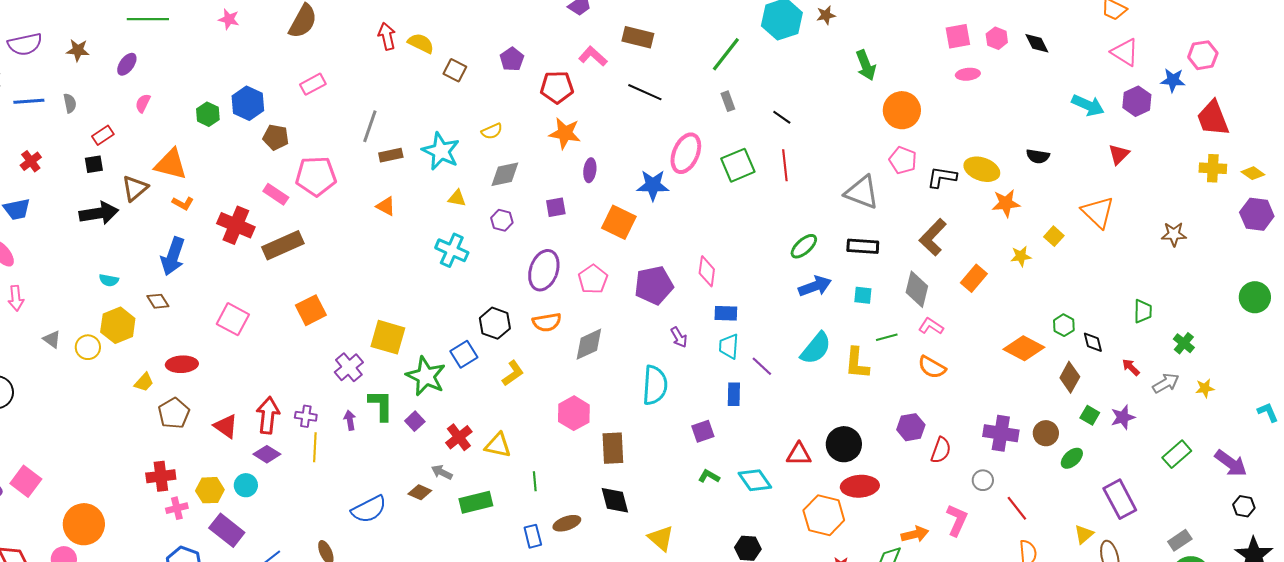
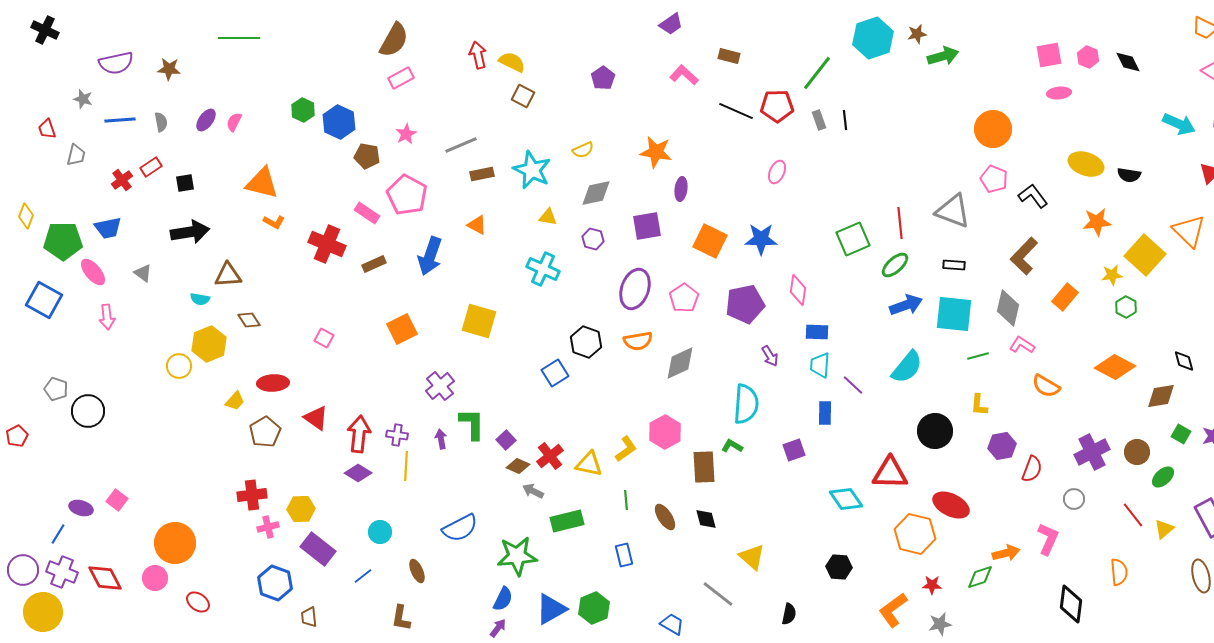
pink star: (229, 19) -> (406, 134), moved, turned 30
brown rectangle: (638, 37) -> (729, 56), size x0.7
purple ellipse: (127, 64) -> (206, 120), moved
green arrow: (866, 65) -> (943, 56), moved, turned -84
brown square: (455, 70) -> (523, 96), moved
pink rectangle: (313, 84) -> (401, 78), moved
red pentagon: (557, 87) -> (777, 106), moved
green hexagon: (208, 114) -> (303, 110), moved
black line: (782, 117) -> (845, 120), moved, turned 48
gray line: (370, 126) -> (461, 145), turned 48
red rectangle: (103, 135) -> (151, 167), moved
pink ellipse: (686, 153) -> (777, 172), size x0.6
green square: (738, 165) -> (853, 239), moved
red line: (785, 165) -> (900, 223), moved
yellow ellipse: (982, 169) -> (1086, 164), moved
pink pentagon: (316, 176) -> (407, 195), turned 30
black L-shape: (942, 177) -> (1033, 196), turned 44
blue star: (653, 185) -> (761, 239), moved
brown triangle: (135, 188) -> (228, 275), moved, turned 36
purple square: (556, 207) -> (647, 226), size x1.4
yellow square: (1054, 236) -> (1145, 255), size x2.0
brown rectangle: (283, 245) -> (374, 264), size x0.6
black rectangle: (863, 246) -> (954, 265), size x0.7
blue arrow: (173, 256) -> (430, 256), moved
cyan square: (863, 295) -> (954, 314), size x2.0
pink square: (233, 319) -> (324, 338), size x0.6
green hexagon: (1064, 325) -> (1126, 307), moved
yellow square: (388, 337) -> (479, 321), moved
gray triangle: (52, 339) -> (143, 273), moved
yellow L-shape: (857, 363) -> (979, 405), moved, size x0.7
orange semicircle: (932, 367) -> (1046, 386), moved
yellow L-shape: (513, 373) -> (626, 449), moved
green star: (426, 376) -> (517, 556), moved, turned -30
brown diamond: (1070, 377) -> (1161, 396), turned 52
red triangle: (226, 426) -> (316, 418), moved
purple cross: (1001, 433) -> (1092, 452), turned -36
black circle: (844, 444) -> (935, 431), moved
red triangle: (799, 454) -> (890, 473), size x1.4
green L-shape: (709, 476) -> (732, 446), moved
pink square: (26, 481) -> (117, 500), size x0.7
cyan circle: (246, 485) -> (380, 532), moved
red ellipse: (860, 486) -> (951, 505), turned 30
brown diamond: (420, 492) -> (518, 466), moved
black diamond: (615, 500) -> (706, 519), size x0.7
red line: (1017, 508) -> (1133, 515), moved
brown ellipse: (567, 523) -> (665, 517), moved, turned 76
yellow triangle: (1084, 534) -> (1164, 529), moved

